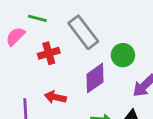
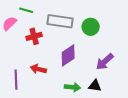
gray rectangle: (83, 32) -> (60, 21), turned -45
green circle: (123, 55) -> (91, 27), moved

